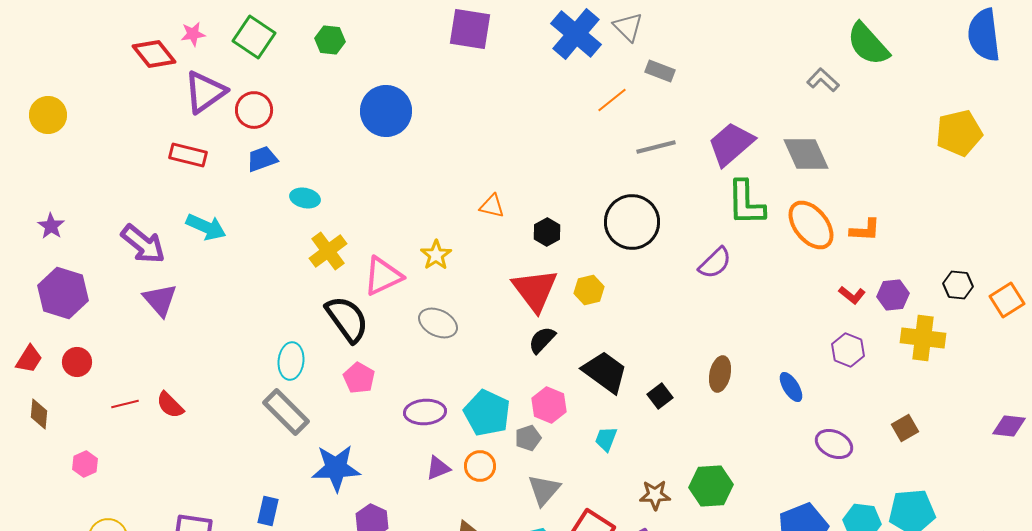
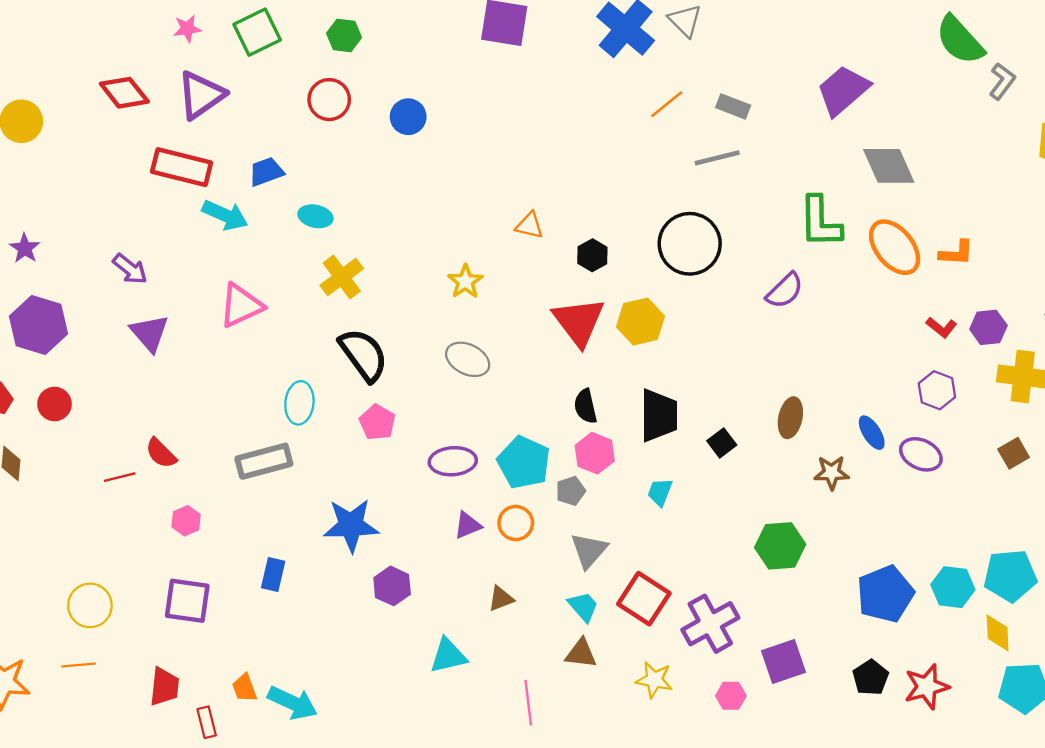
green square: (254, 37) -> (257, 32), turned 30
red diamond: (154, 54) -> (124, 93), moved
gray rectangle: (660, 71) -> (733, 106), moved
gray L-shape: (823, 80) -> (1002, 81), moved, turned 84
red circle: (254, 110) -> (329, 100), moved
blue circle: (386, 111) -> (408, 117), size x0.6
purple trapezoid: (731, 144) -> (843, 90), moved
red rectangle: (188, 155) -> (182, 167), size x1.4
cyan arrow: (206, 227) -> (225, 215), moved
purple arrow: (143, 244) -> (130, 269), size x0.7
pink triangle: (383, 276) -> (241, 306), moved
yellow hexagon: (589, 290) -> (640, 322), size x1.4
black semicircle: (542, 340) -> (586, 406), moved, turned -56
black trapezoid: (605, 372) -> (659, 415), turned 54
red line: (125, 404) -> (120, 477), moved
gray rectangle: (286, 412) -> (264, 461), moved, turned -60
brown square: (905, 428) -> (1014, 453), moved
purple ellipse: (834, 444) -> (921, 454), moved
pink hexagon: (85, 464) -> (186, 521), moved
brown star: (655, 495) -> (832, 473), moved

